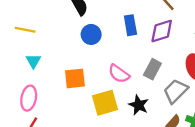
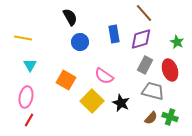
gray rectangle: (152, 69) -> (145, 65), moved
orange square: (75, 78) -> (66, 80), turned 36
gray trapezoid: (176, 91) -> (153, 91), turned 60
yellow square: (105, 103) -> (92, 101), turned -30

